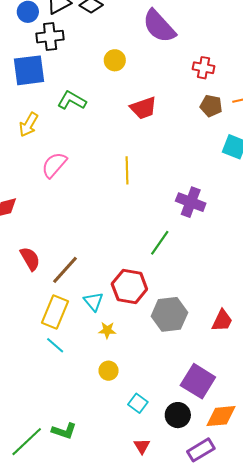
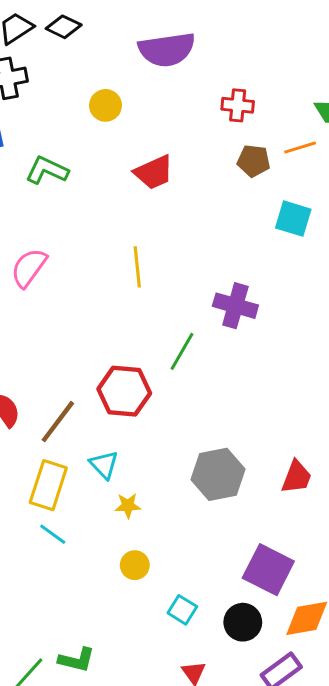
purple semicircle: (159, 26) -> (167, 50), turned -51
green line: (160, 243) -> (182, 351), moved
red hexagon: (129, 287) -> (124, 391), moved

